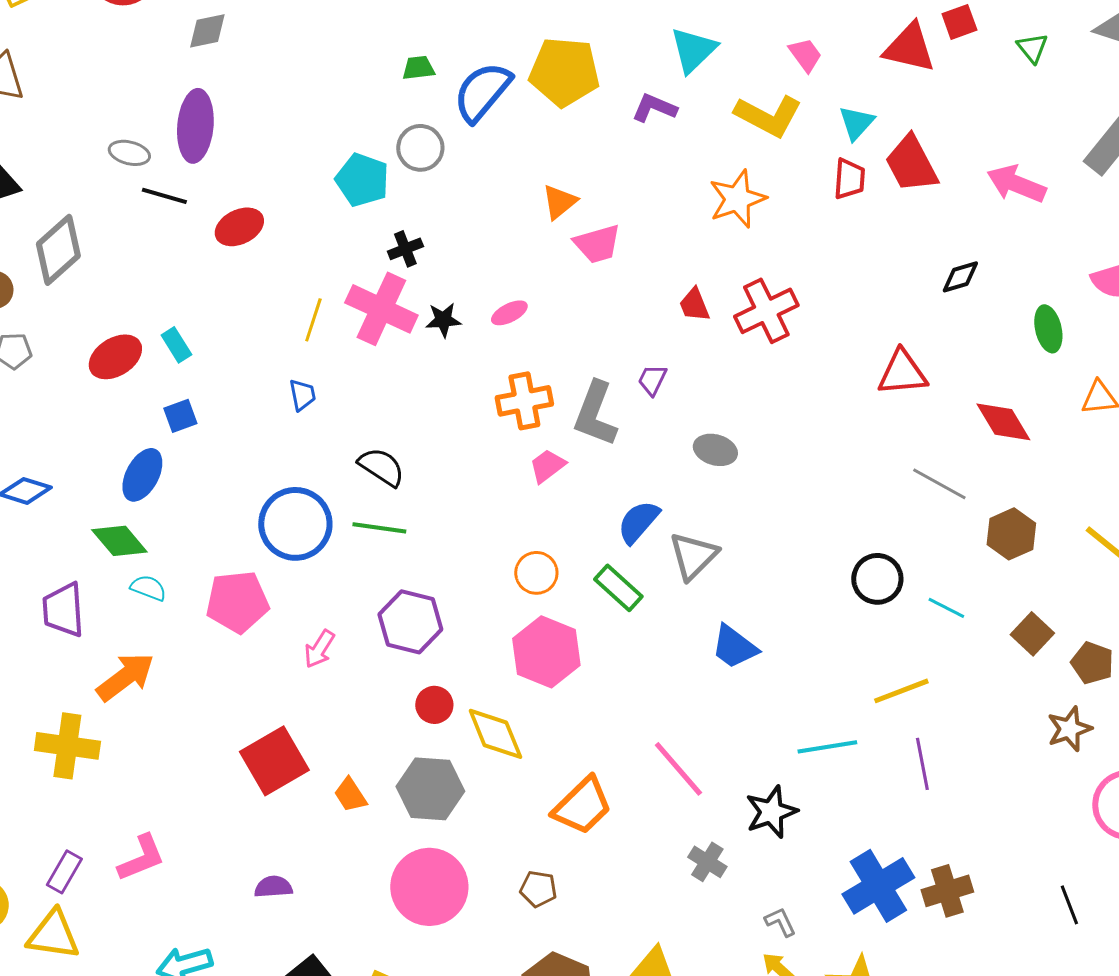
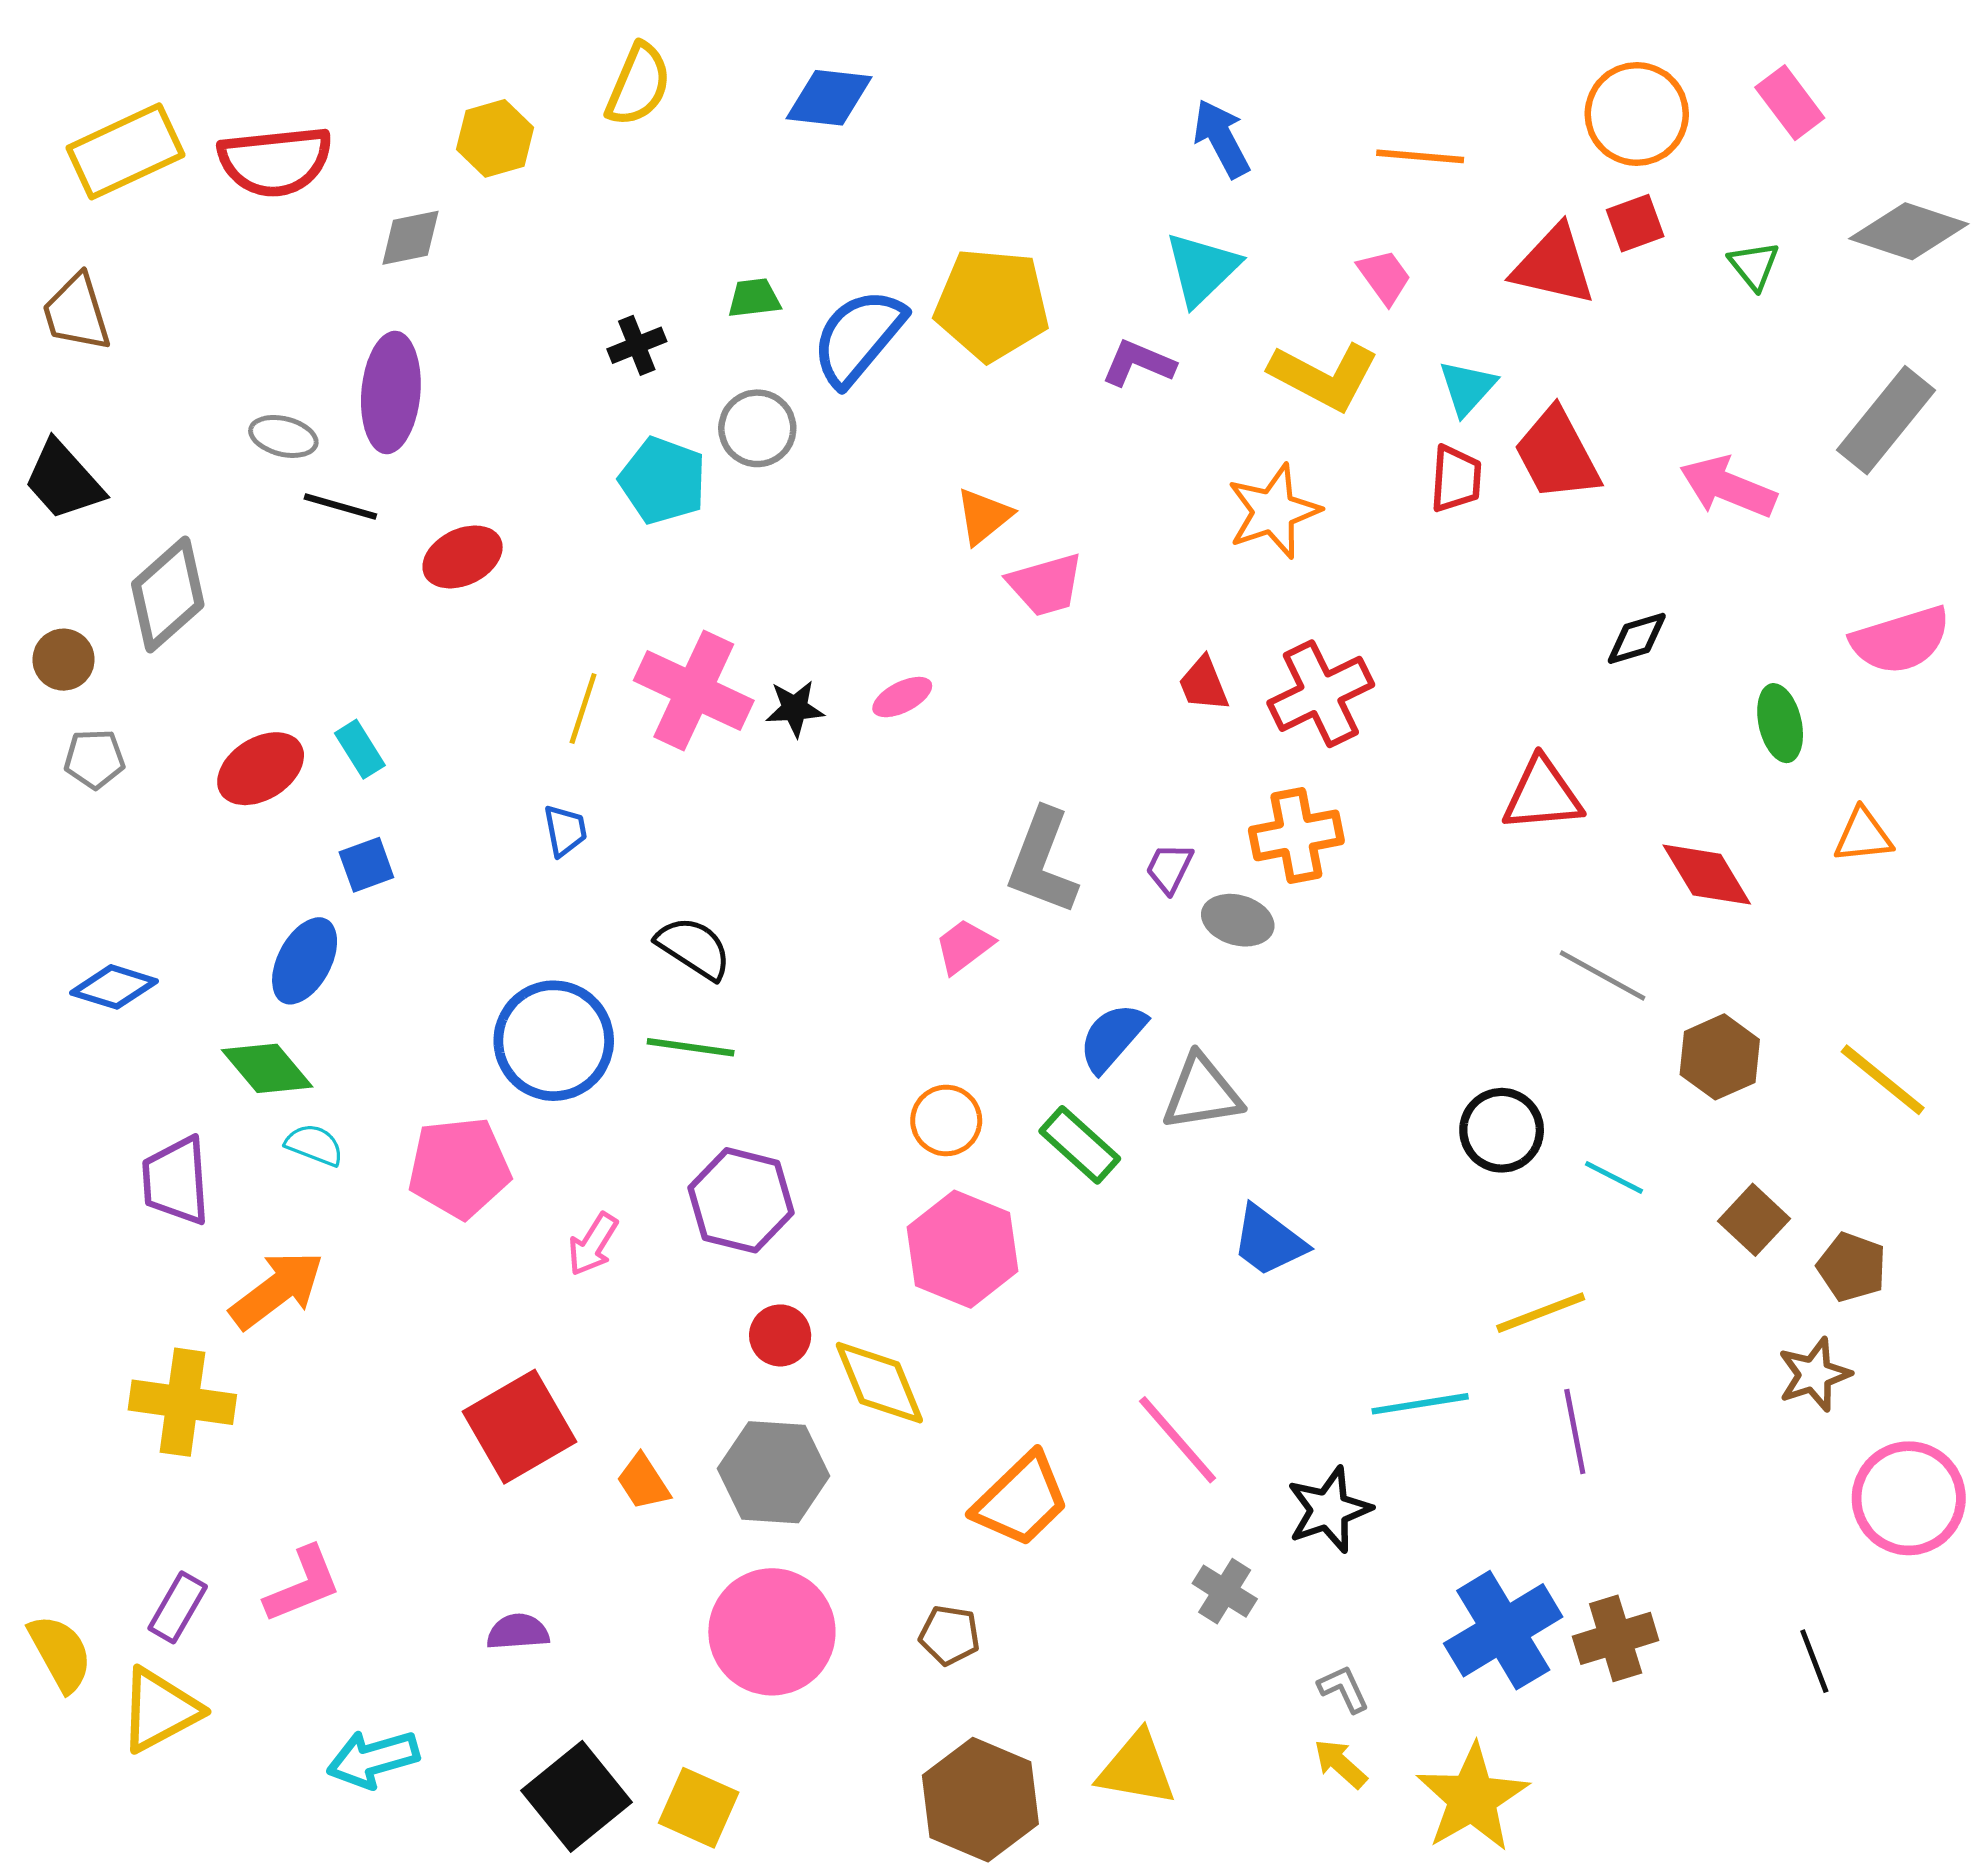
black cross: (405, 249) -> (637, 345), moved
purple trapezoid: (652, 380) -> (1169, 868), moved
orange cross: (524, 401) -> (1296, 835), moved
gray triangle: (693, 556) -> (1202, 1093), turned 36
yellow triangle: (53, 935) -> (160, 1710), turned -36

